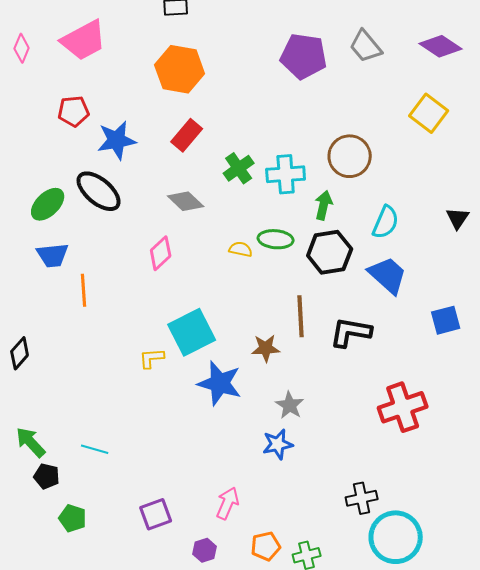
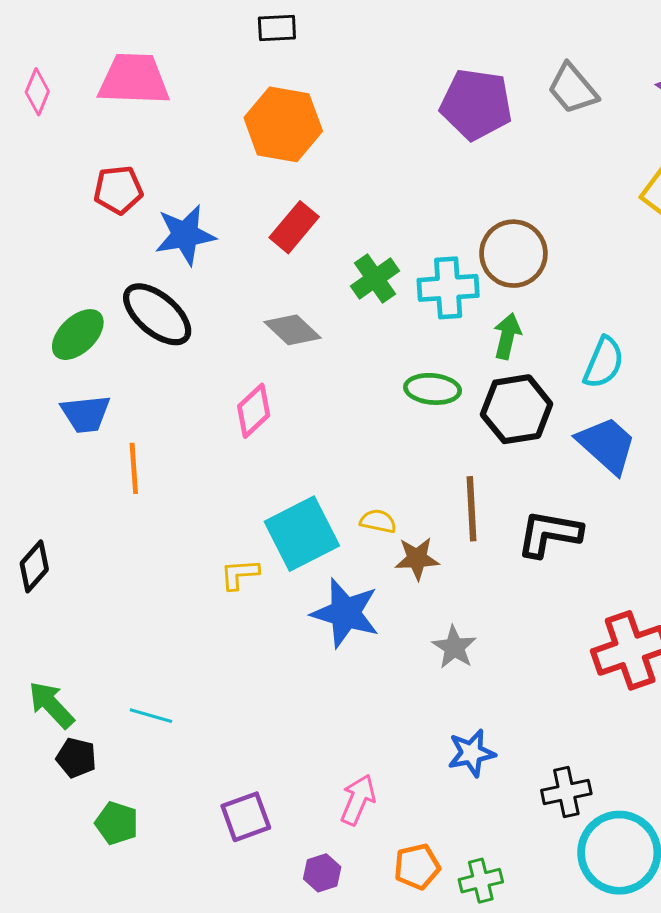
pink trapezoid: (84, 40) -> (134, 79), turned -150
brown circle: (350, 156) -> (513, 254), moved
yellow semicircle: (241, 249) -> (378, 521), moved
blue star: (278, 444) -> (471, 753), moved

